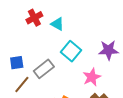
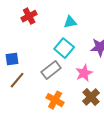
cyan triangle: (57, 24) -> (70, 22), moved, turned -40
gray rectangle: (44, 69) -> (51, 70), moved

